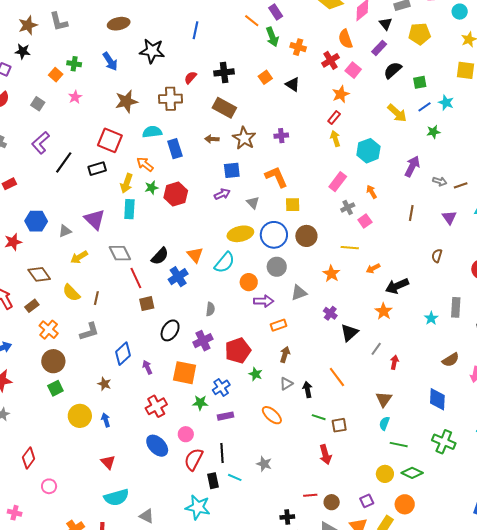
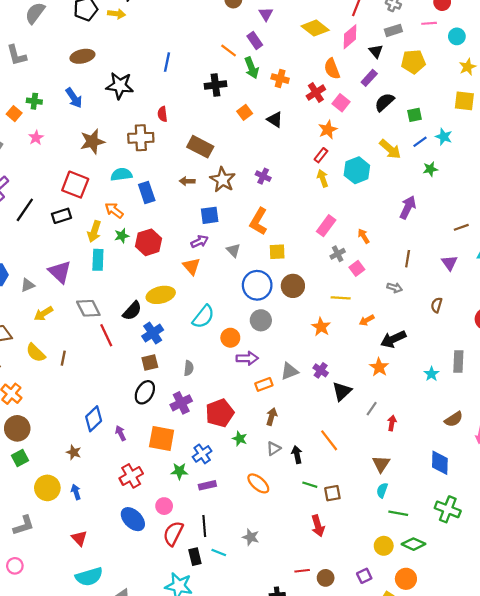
black cross: (224, 72) -> (215, 85), moved
red semicircle: (190, 78) -> (162, 114), turned -48
purple cross: (281, 136) -> (263, 176), turned 32
cyan hexagon: (368, 151) -> (357, 170), moved
orange L-shape: (276, 177) -> (259, 221), turned -125
gray arrow: (440, 181) -> (395, 288), moved
yellow ellipse: (240, 234) -> (161, 295), moved
orange triangle: (195, 255) -> (192, 266), moved
gray triangle: (299, 293) -> (289, 371), moved
brown square: (147, 304) -> (150, 362), moved
gray L-shape: (89, 332) -> (24, 525), moved

